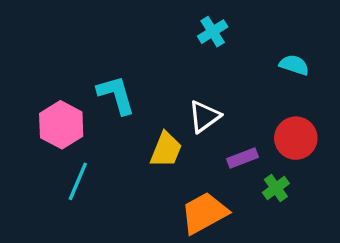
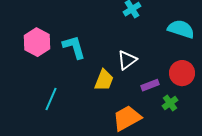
cyan semicircle: (294, 65) -> (181, 29), size x1.5
pink hexagon: (61, 125) -> (37, 42), moved

